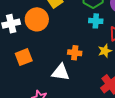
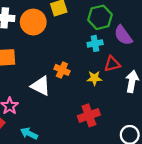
cyan cross: (96, 21) -> (95, 43), turned -32

